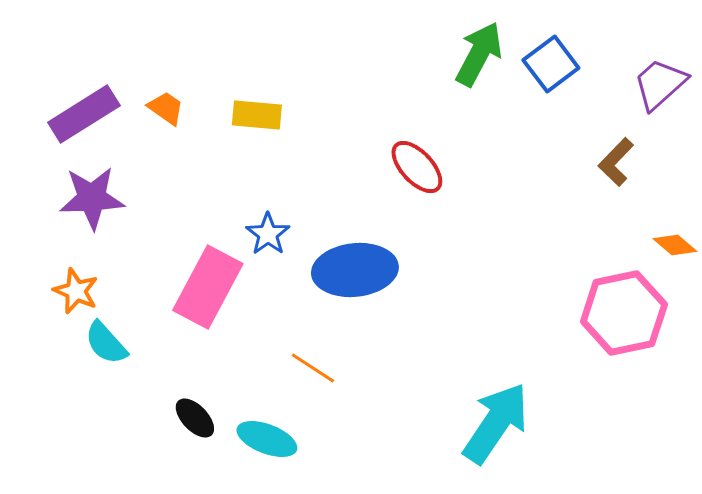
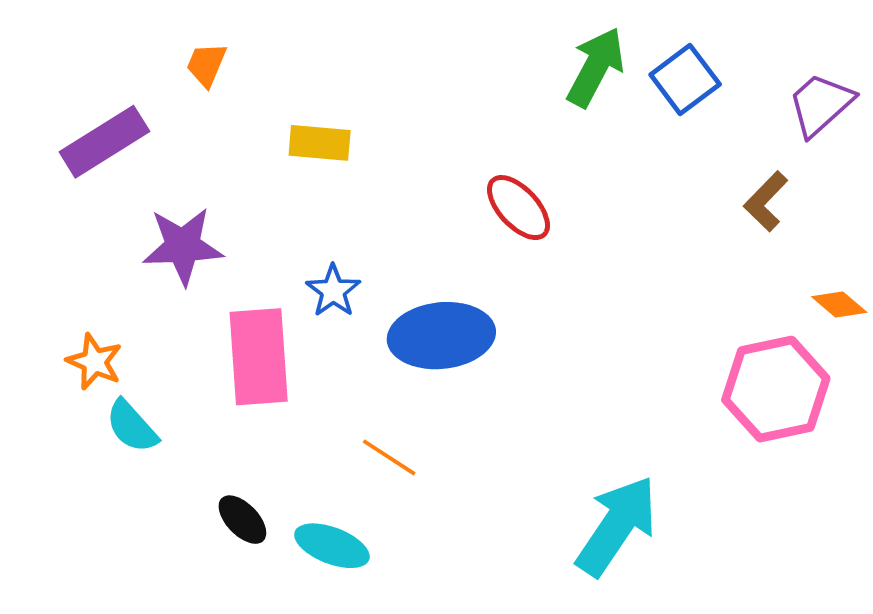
orange trapezoid: (166, 108) -> (206, 65), moved, turned -102
purple star: (92, 198) -> (183, 246), moved
pink rectangle: (208, 287) -> (259, 357), turned -32

